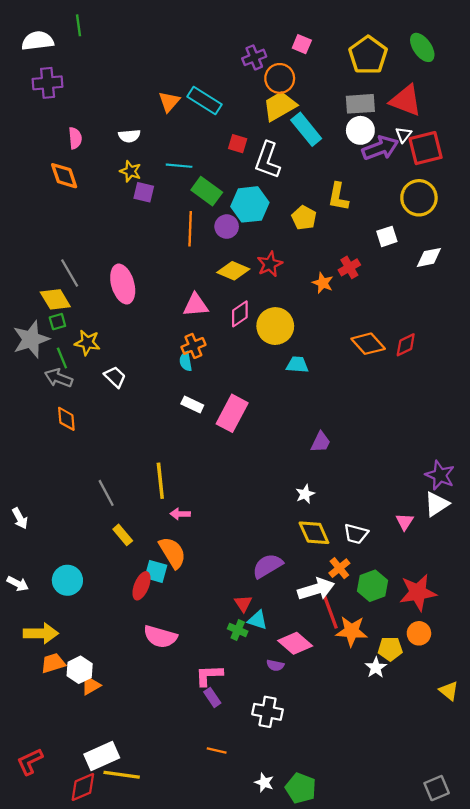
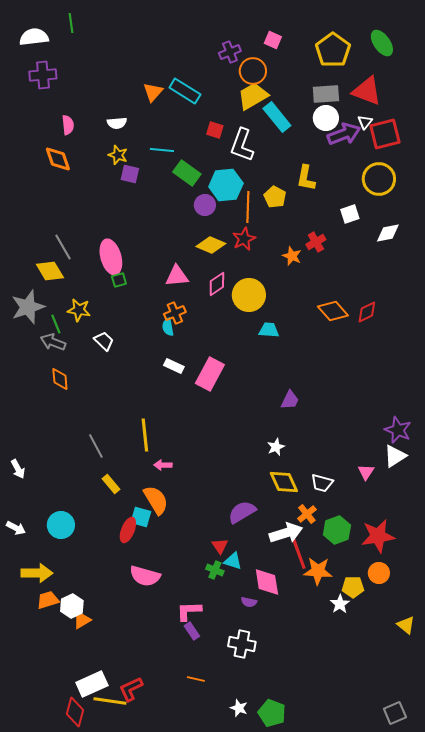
orange line: (190, 229) -> (248, 207), moved
green square: (57, 322) -> (119, 280), moved
pink diamond: (295, 643) -> (267, 582), turned 40
red L-shape: (30, 762) -> (131, 689), moved
red diamond: (83, 787) -> (75, 712), turned -52

